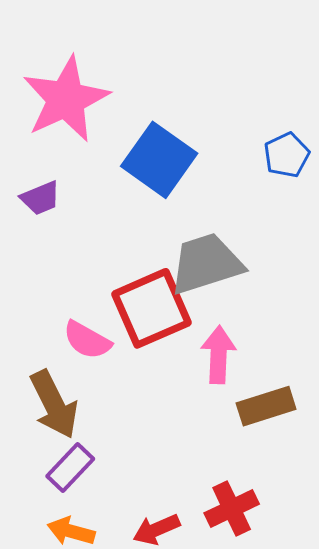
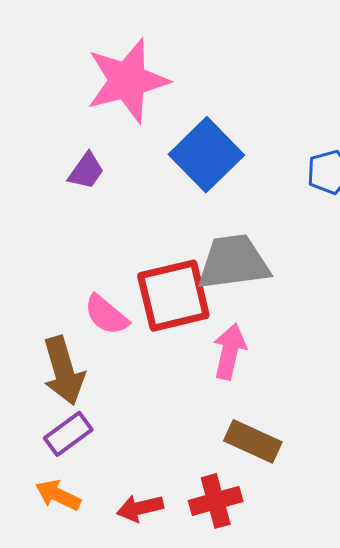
purple trapezoid: (40, 198) -> (86, 171), turned -42
brown rectangle: (266, 406) -> (253, 441), moved, turned 32

